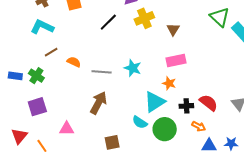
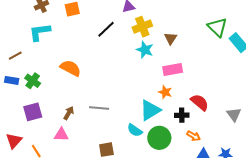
cyan L-shape: (42, 27) -> (40, 32), turned -35
brown line: (51, 52) -> (15, 56), moved
orange semicircle: (74, 62) -> (71, 68), size x1.5
cyan star: (133, 68) -> (145, 50), moved
gray line: (102, 72) -> (99, 108), moved
brown arrow: (98, 103) -> (69, 113), moved, size x0.6
red semicircle: (209, 103) -> (200, 102), moved

